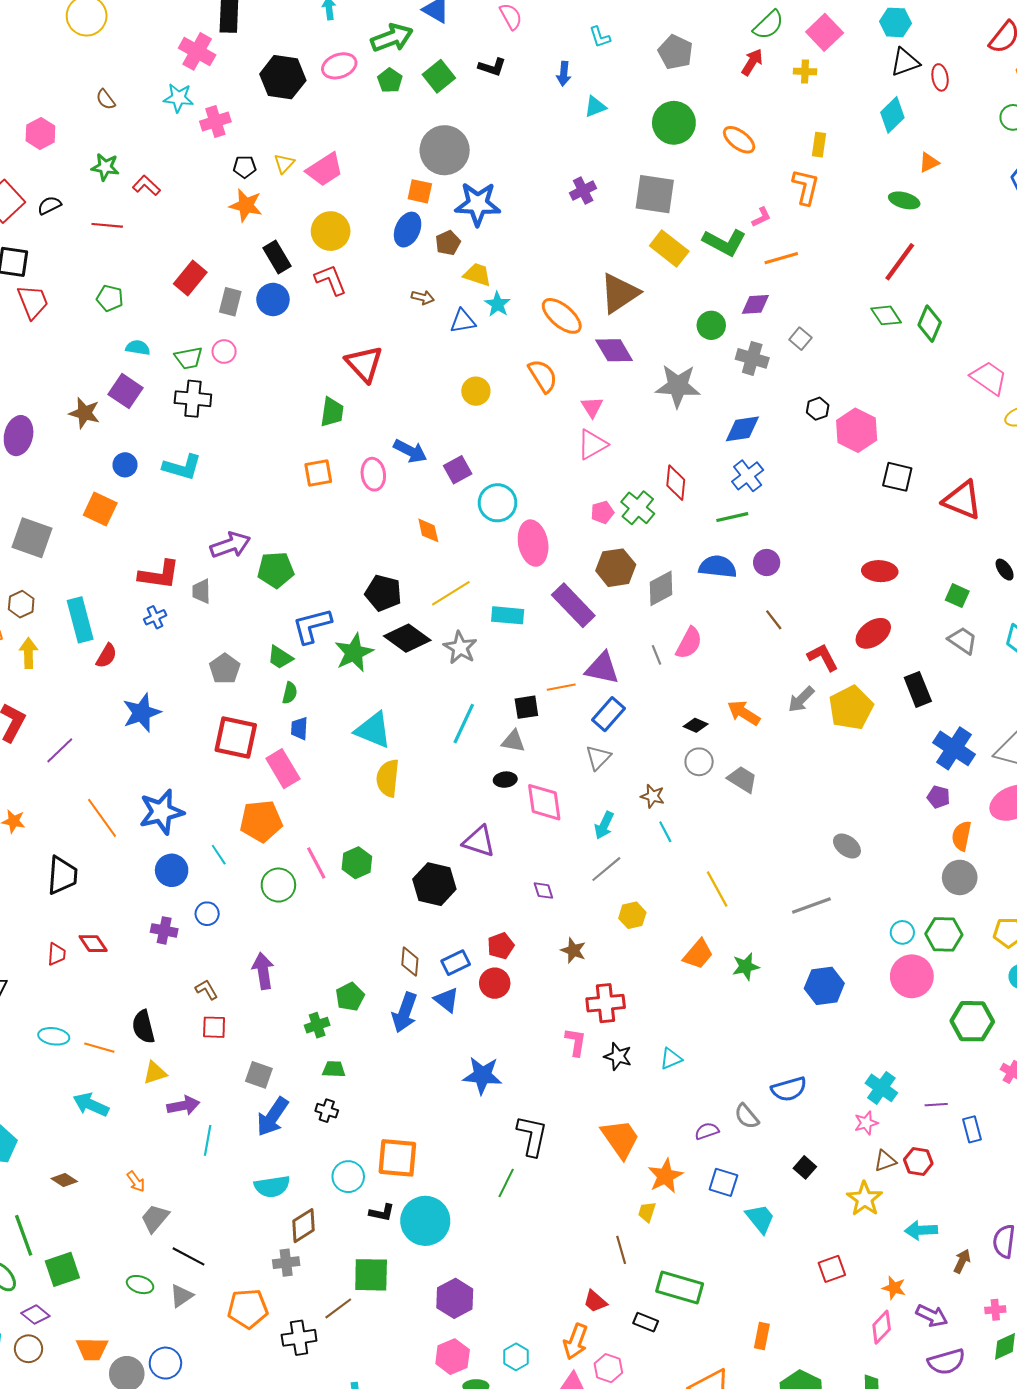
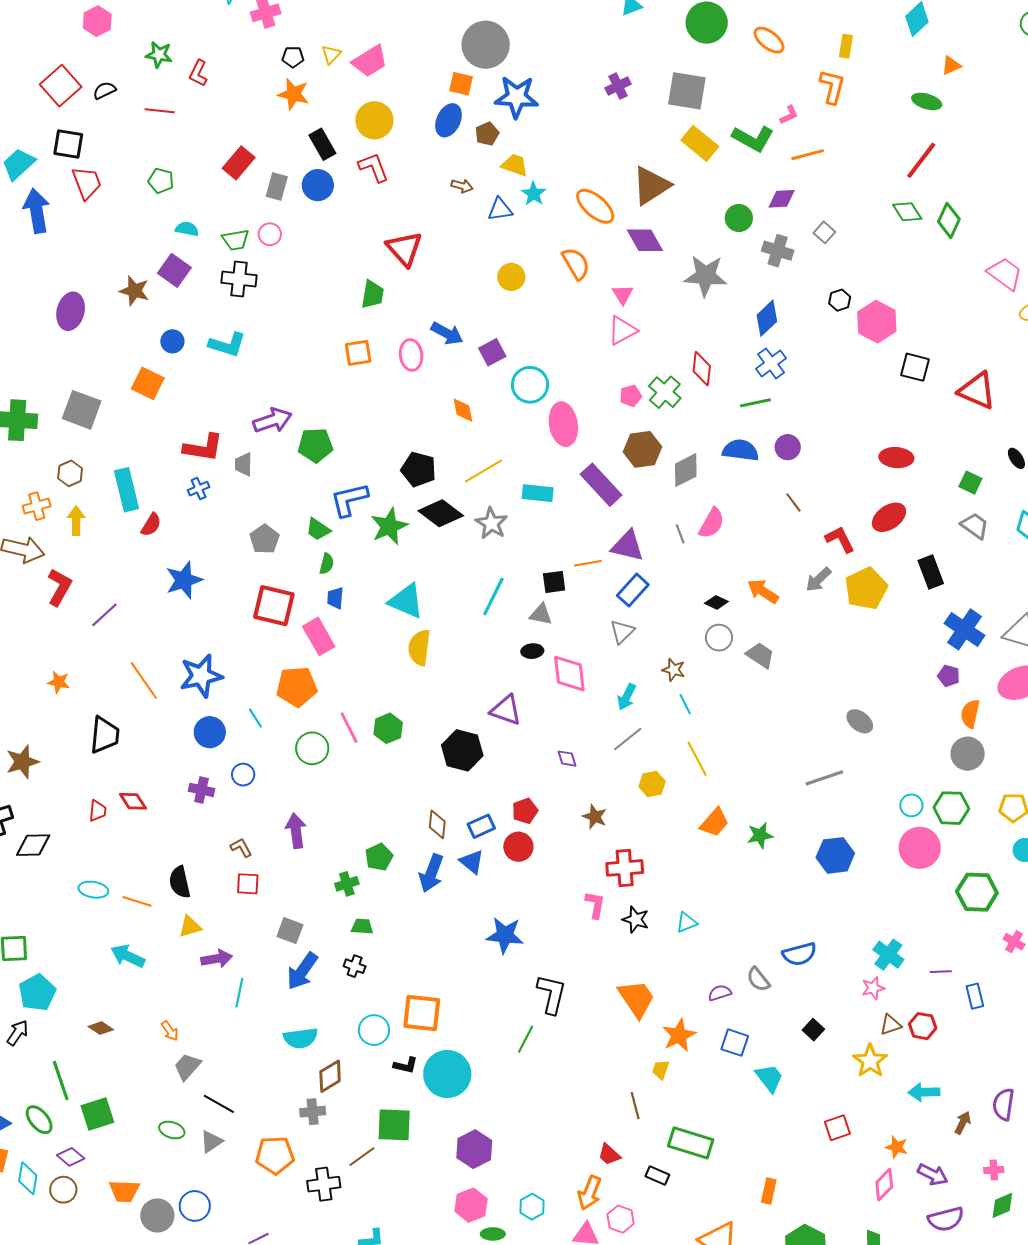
red L-shape: (146, 186) -> (198, 73), turned -108
blue diamond: (742, 429) -> (767, 318), turned -36
yellow line: (717, 889) -> (697, 759), moved

